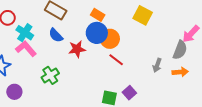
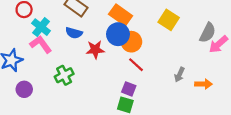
orange rectangle: (98, 15) -> (121, 15), size x1.5
blue semicircle: (56, 35) -> (74, 33), turned -35
gray semicircle: (180, 50) -> (208, 33), moved
purple square: (129, 93) -> (129, 89), moved, turned -32

